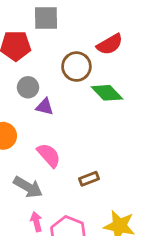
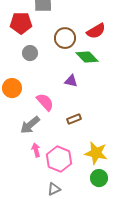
red semicircle: (110, 44) -> (96, 31), moved
purple triangle: (45, 107) -> (71, 81), moved
gray arrow: (28, 187) -> (30, 125), turned 110

